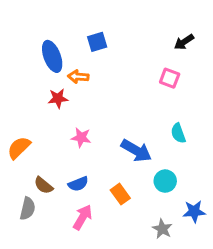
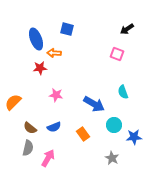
blue square: (97, 42) -> (67, 29), turned 32
gray semicircle: (28, 209) -> (28, 148), moved
blue star: (194, 211) -> (134, 137), moved
pink arrow: (83, 217) -> (48, 158), moved

